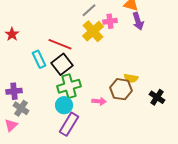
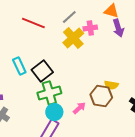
red line: (60, 44) -> (33, 23), moved
pink arrow: (99, 101) -> (79, 108), turned -48
cyan circle: (64, 105) -> (54, 112), moved

